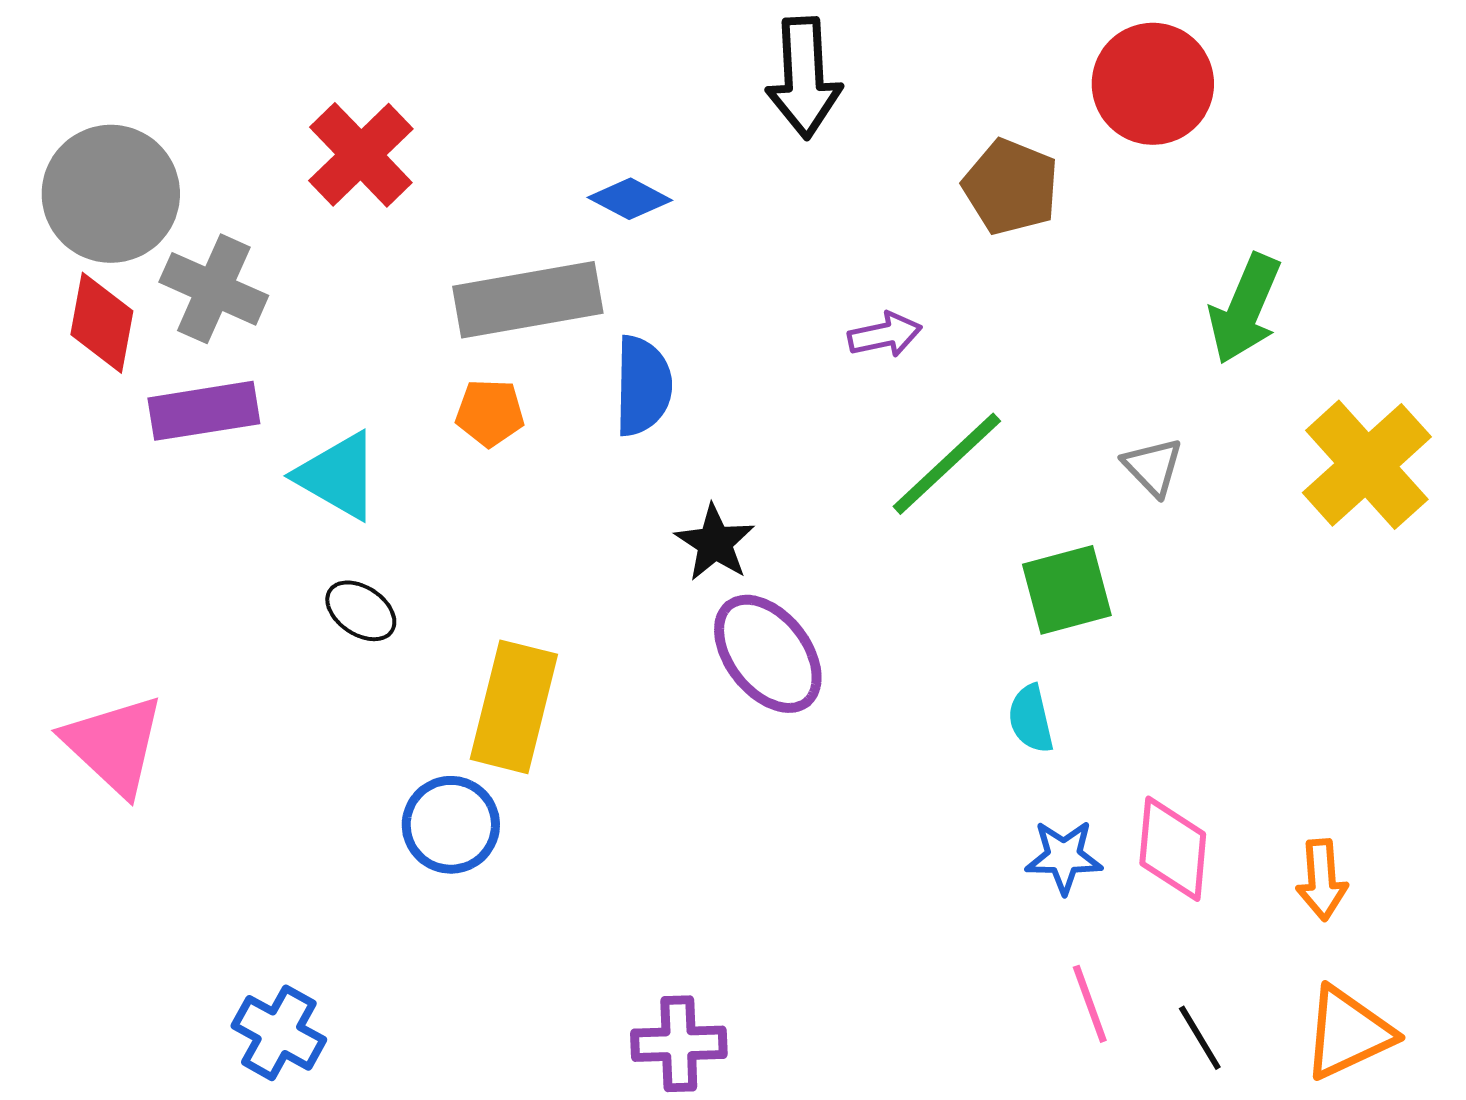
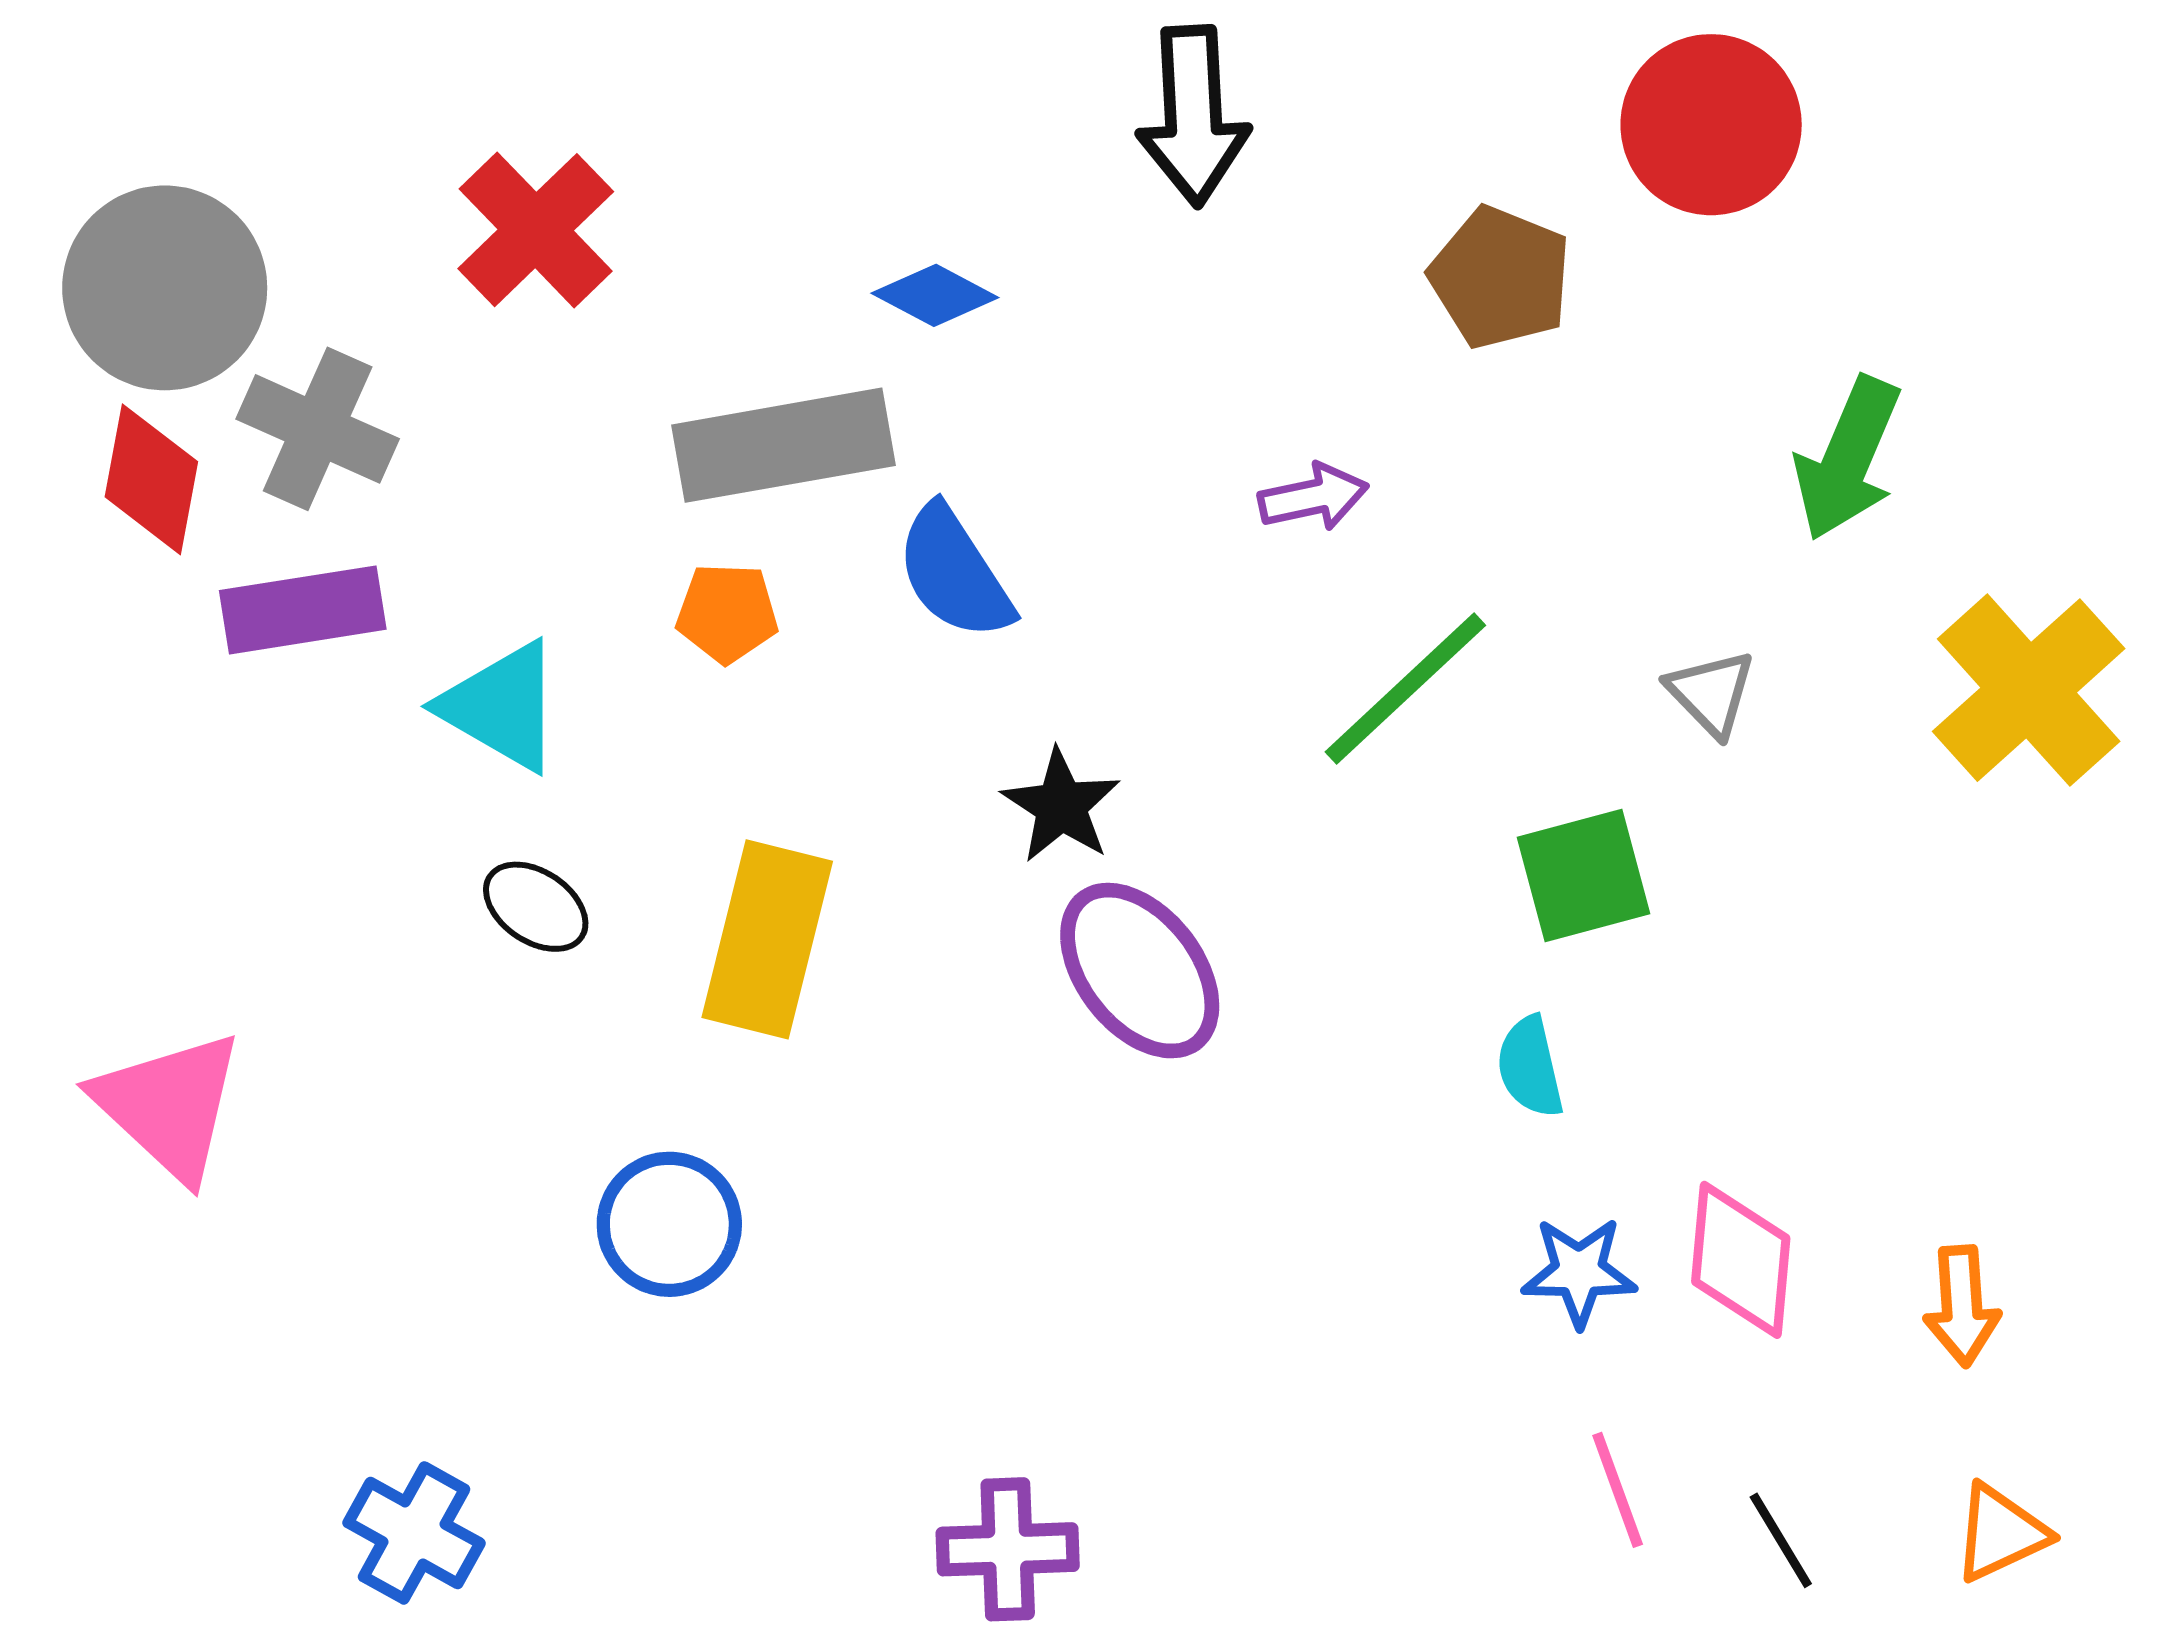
blue semicircle: (643, 386) -> (954, 573), turned 146
yellow rectangle: (514, 707) -> (767, 939), moved
orange triangle: (1348, 1033) -> (2000, 1533), size x0.7

